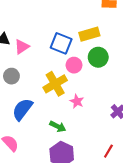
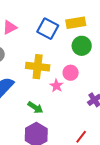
pink circle: (74, 65) -> (71, 73), moved
yellow cross: (55, 84) -> (38, 67), turned 30

